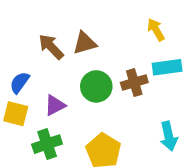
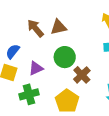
brown cross: (134, 83) -> (82, 75), moved, turned -30

